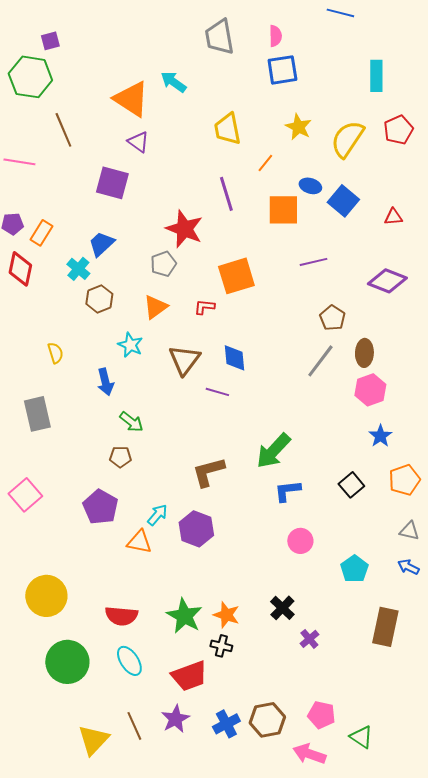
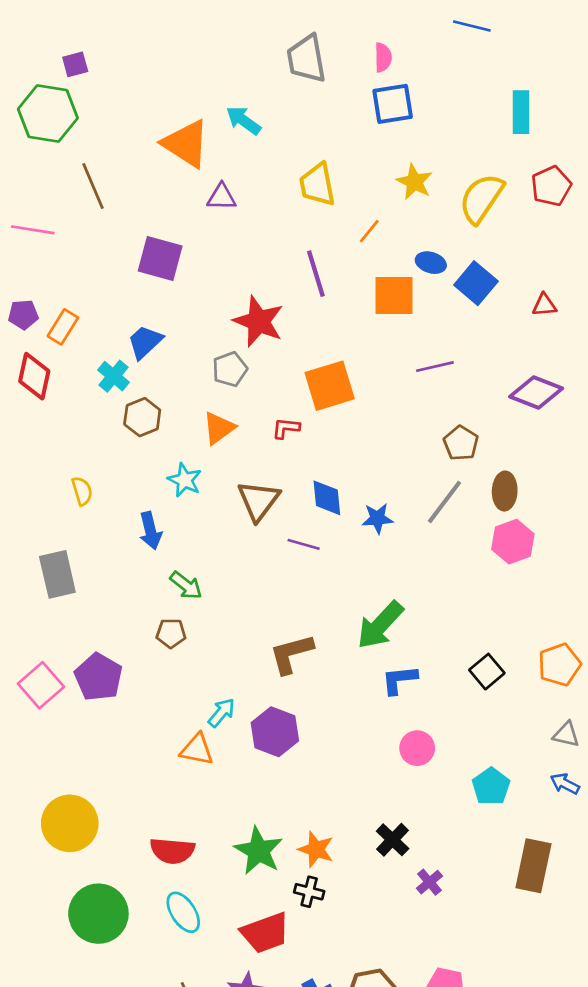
purple triangle: (138, 142) -> (222, 197), moved, turned -35
blue star: (380, 436) -> (377, 518), moved, turned 30
purple pentagon: (100, 507) -> (98, 677), moved

